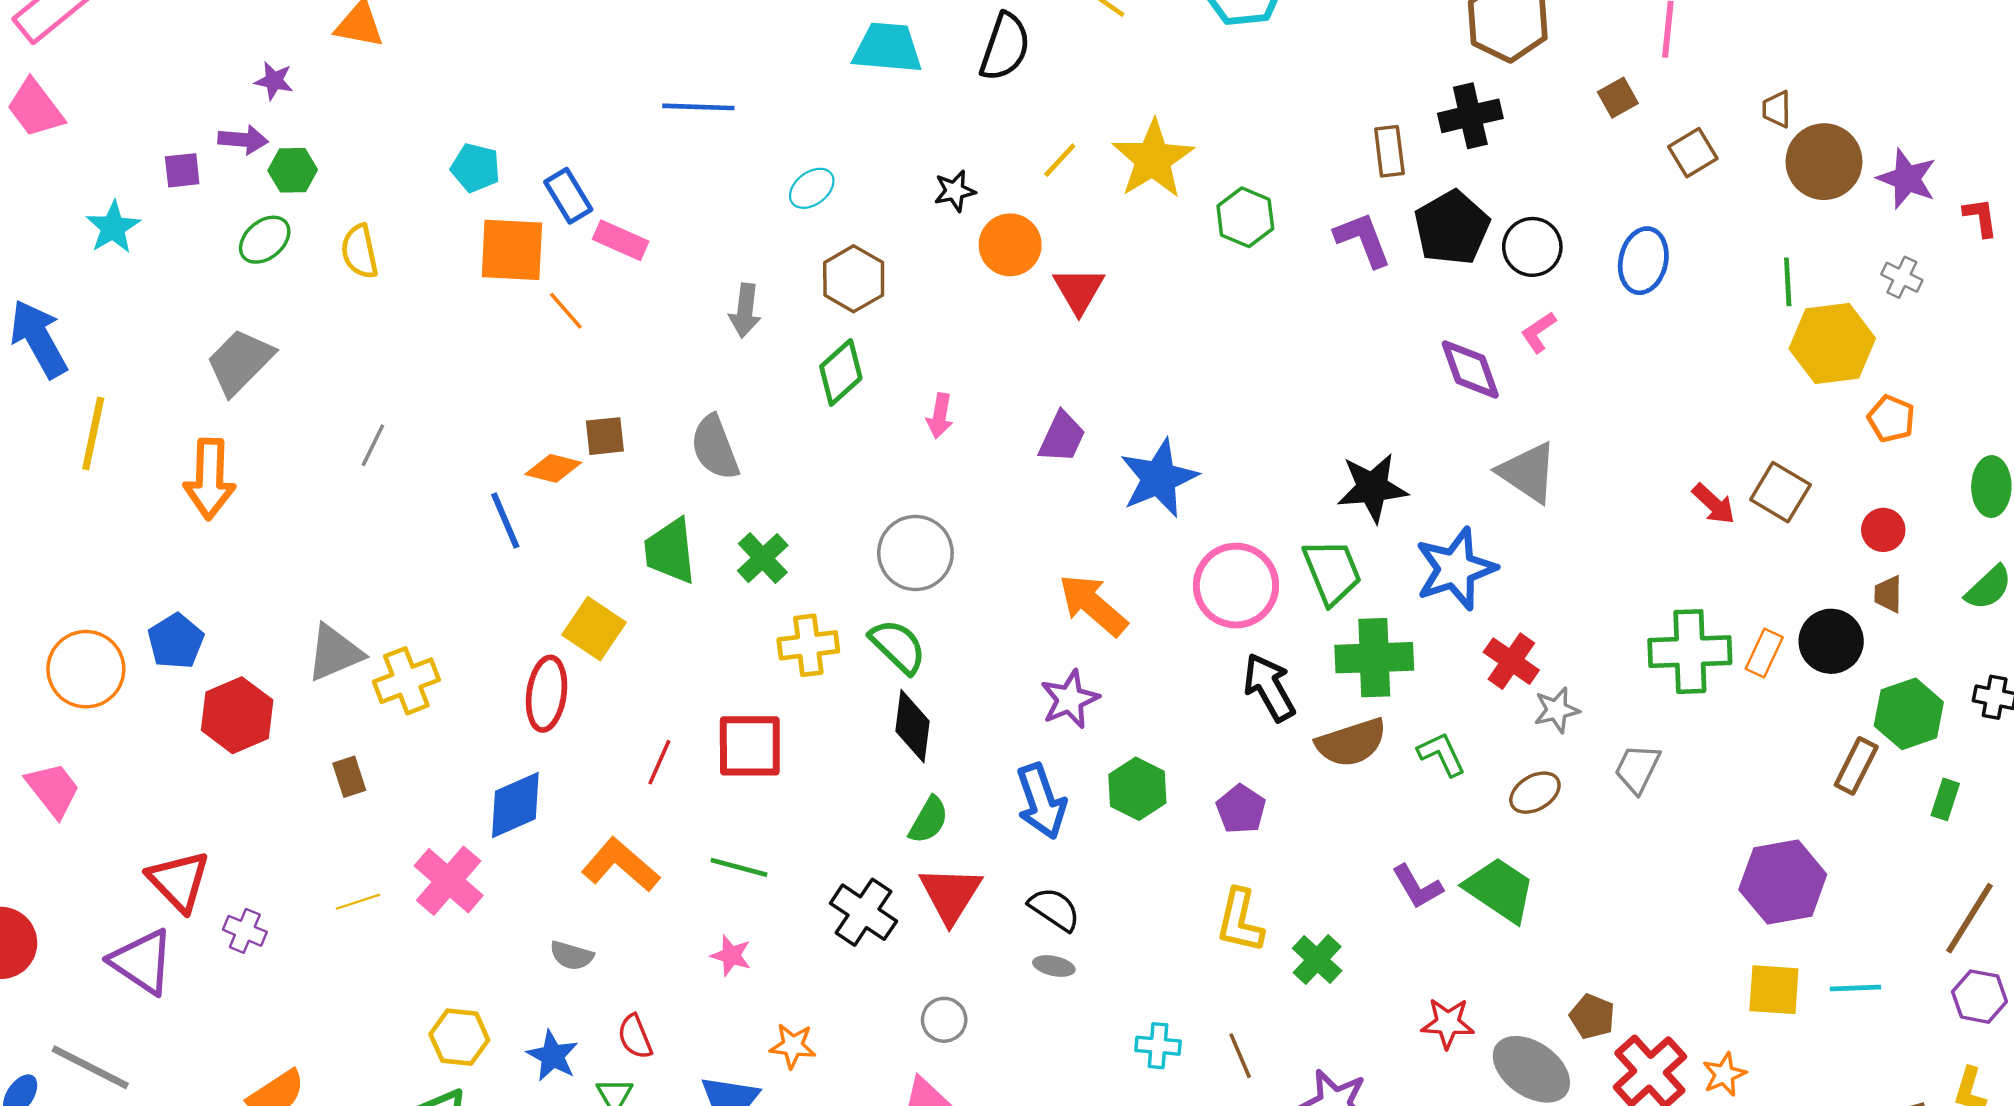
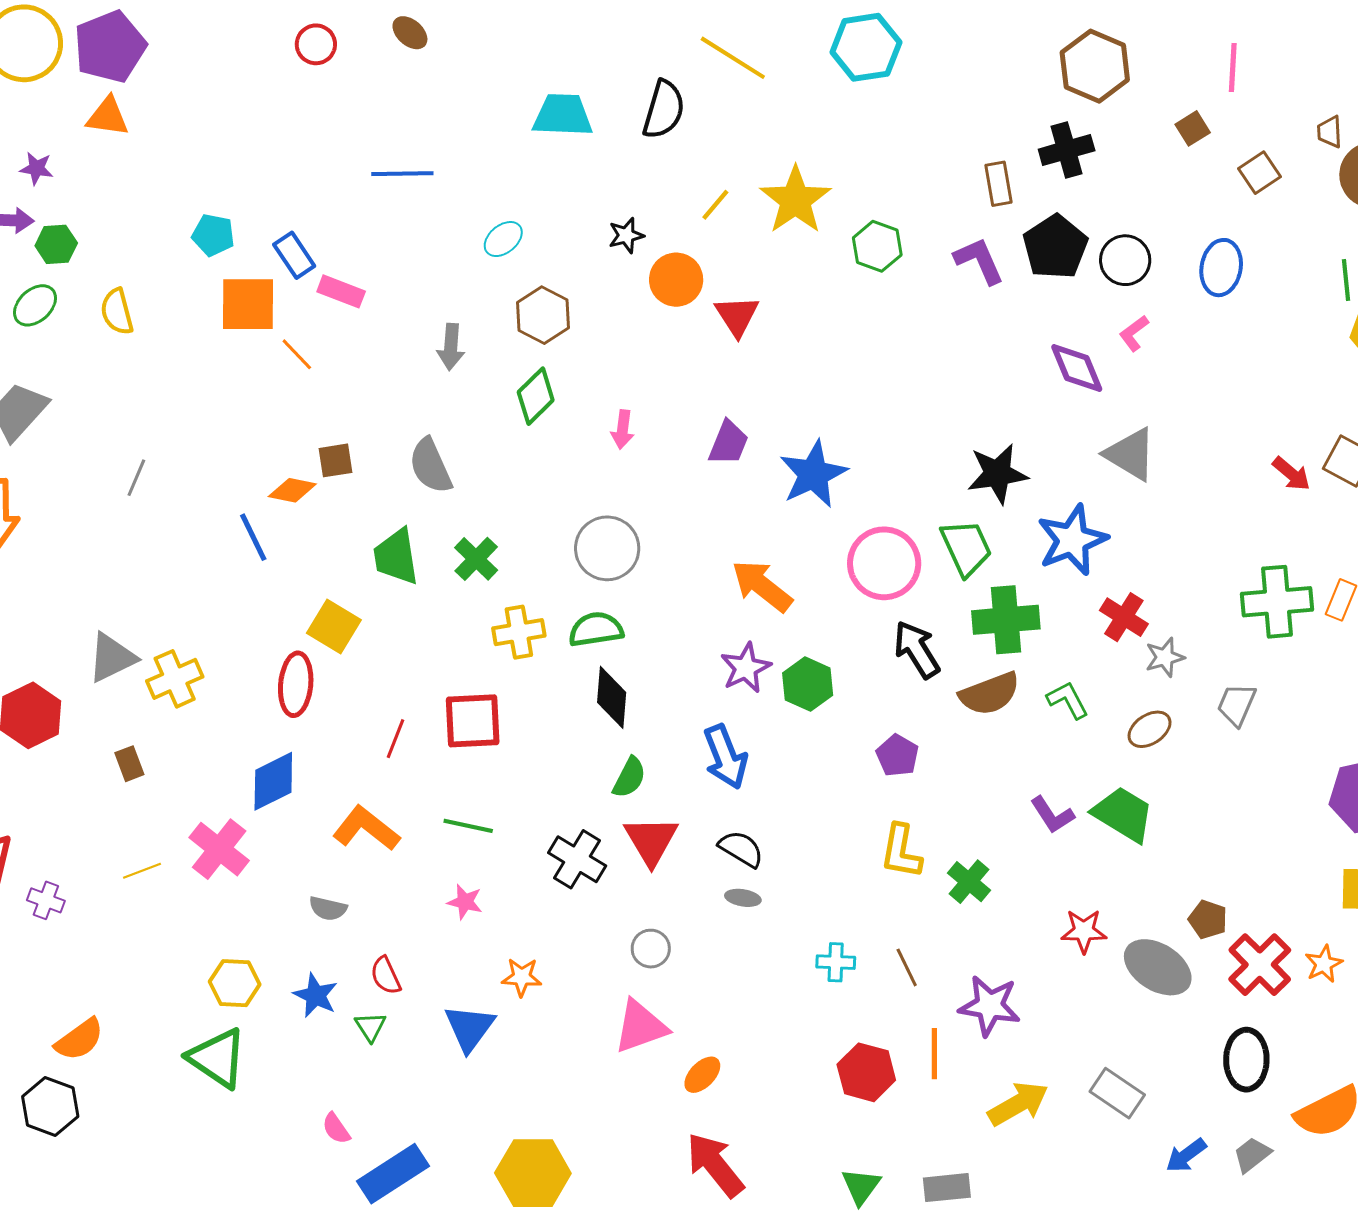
green semicircle: (898, 646) -> (596, 629), turned -50
green hexagon: (1137, 789) -> (808, 684), moved

